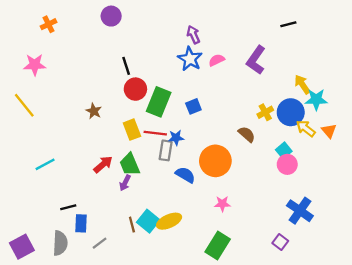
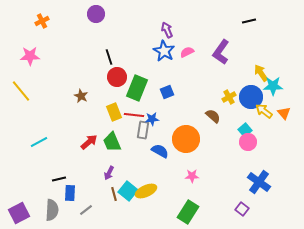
purple arrow: (125, 183) -> (109, 173), moved

